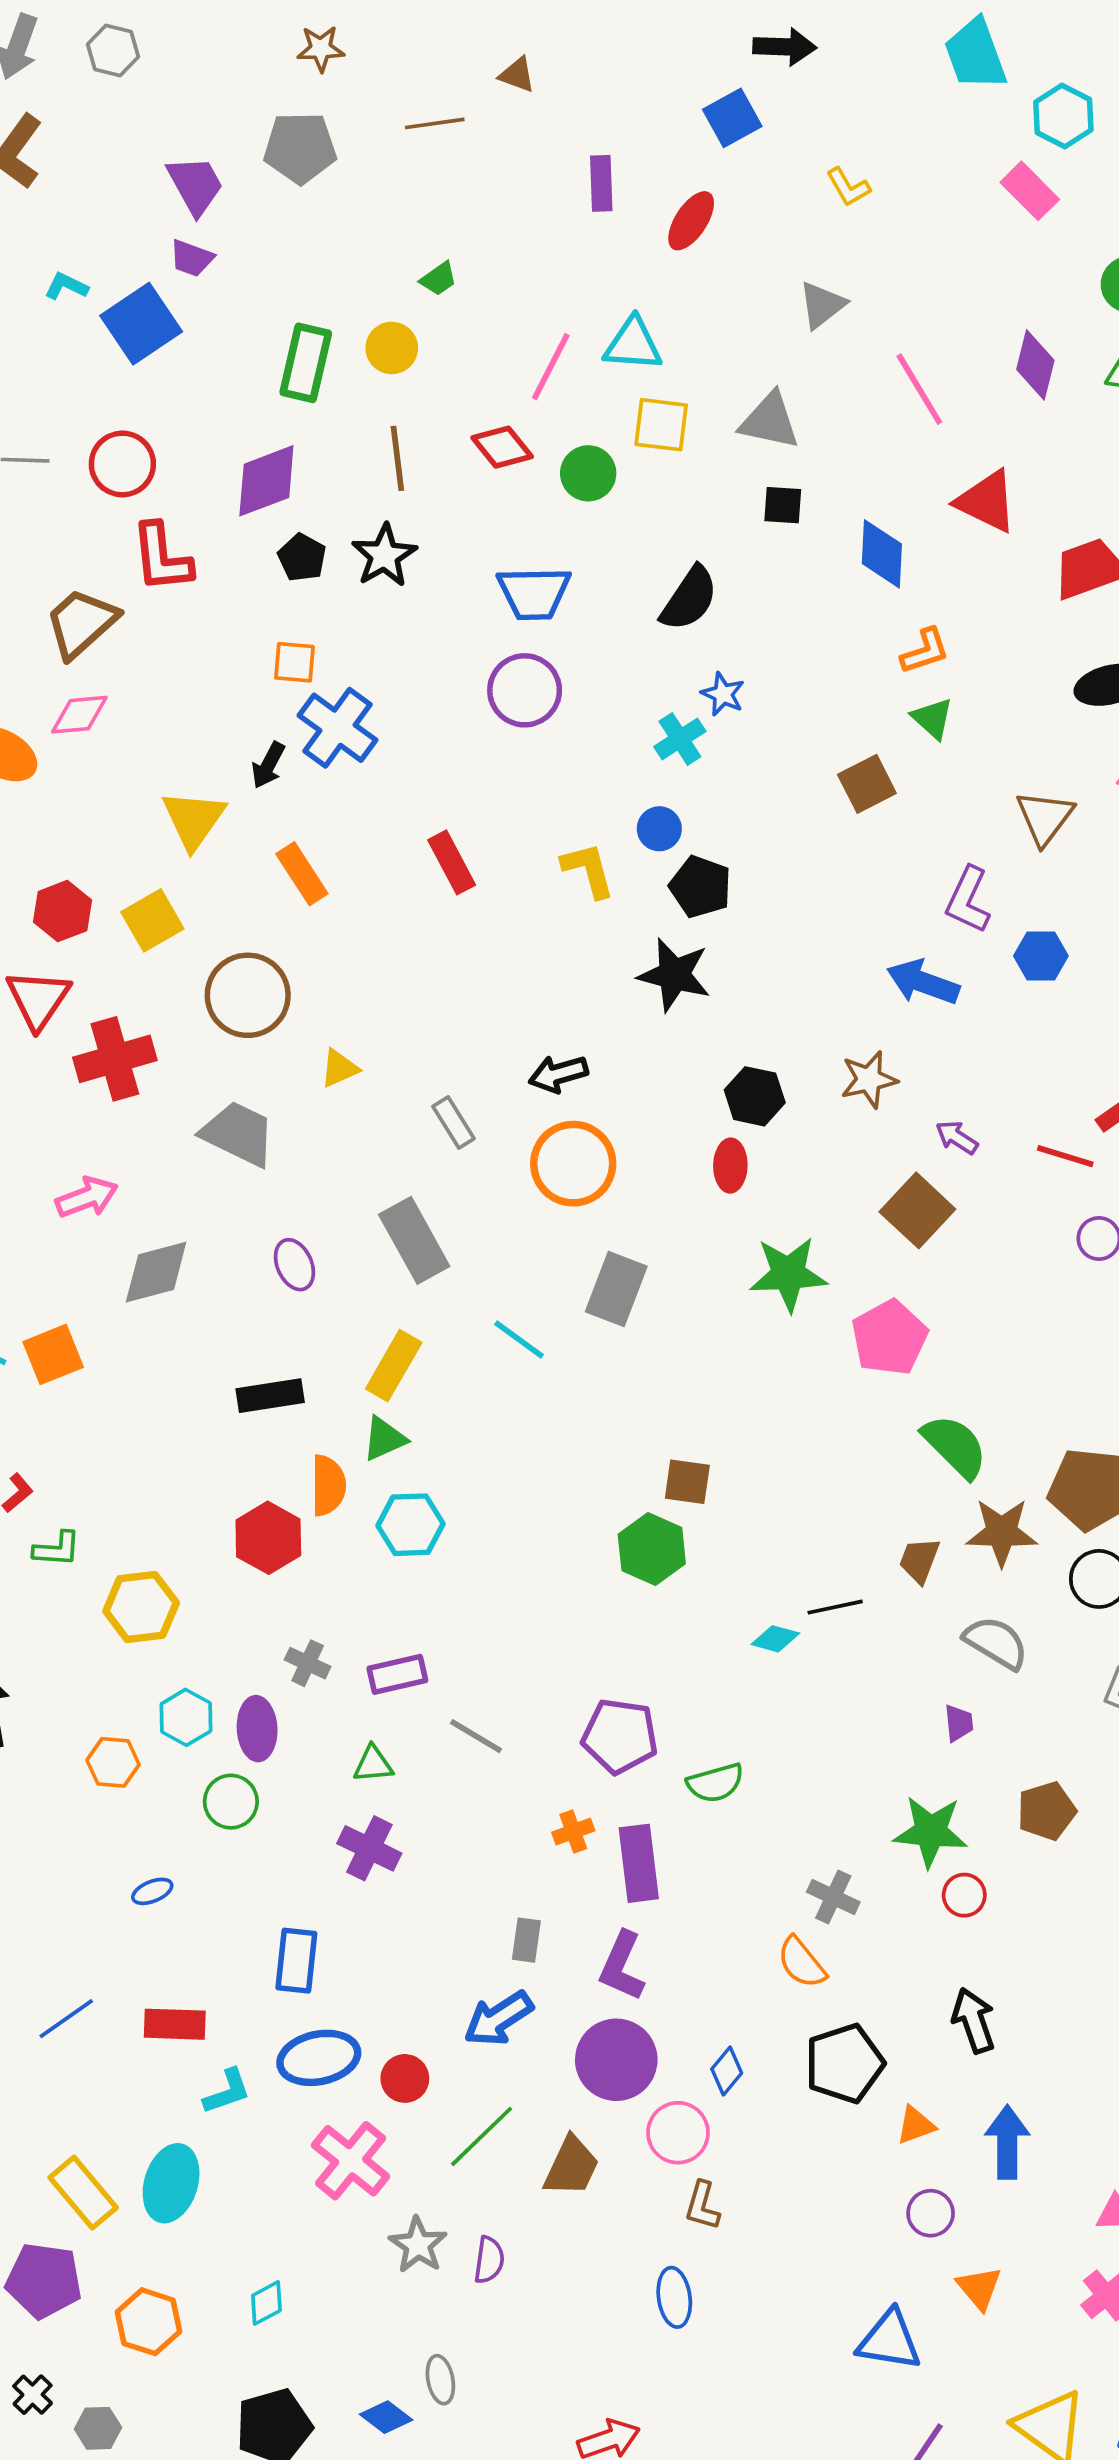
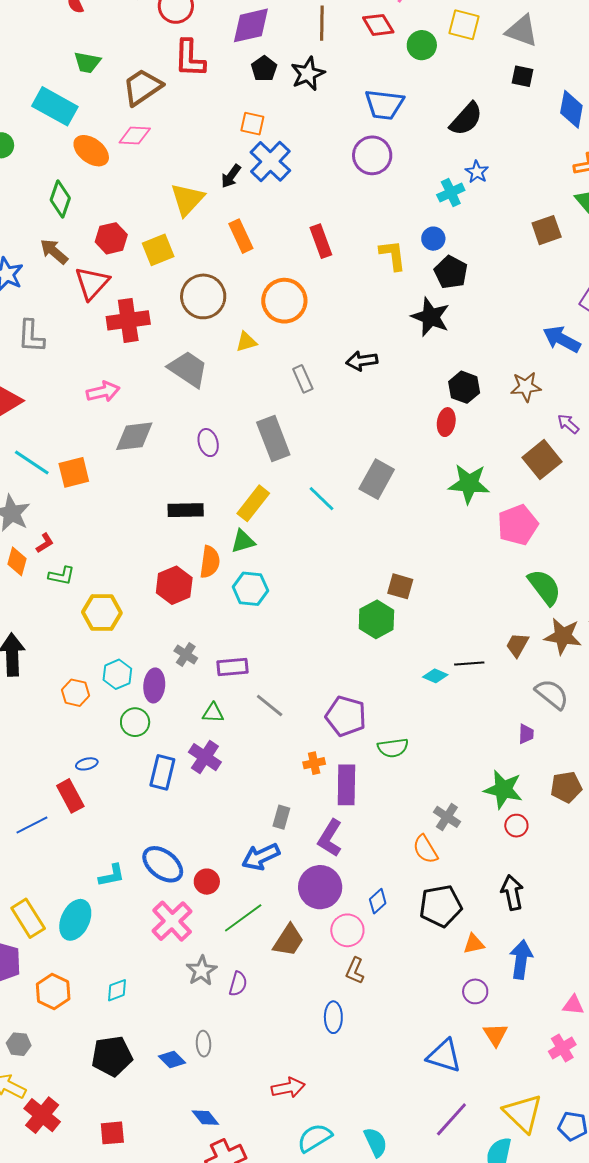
orange circle: (573, 1164) -> (284, 301), moved
blue rectangle: (296, 1961) -> (162, 772), moved
red rectangle: (175, 2024) -> (70, 796), moved, turned 52
blue ellipse: (319, 2058) -> (163, 864), turned 42

